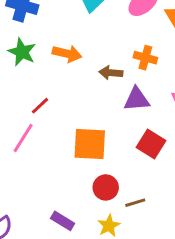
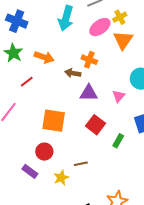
orange cross: (145, 58) -> (89, 60), moved
red line: (40, 106) -> (27, 82), moved
red circle: (106, 187) -> (44, 152), moved

